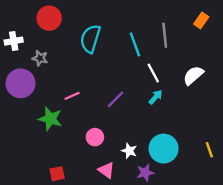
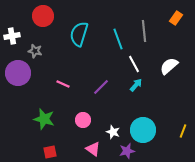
pink line: (72, 96) -> (63, 84), turned 48
green star: (50, 119) -> (44, 119), moved
yellow line: (209, 150) -> (183, 131), turned 40

